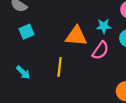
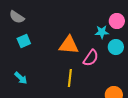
cyan star: (104, 26) -> (102, 32), moved
yellow line: (60, 67) -> (70, 78), moved

